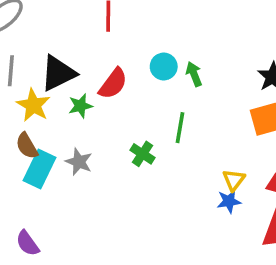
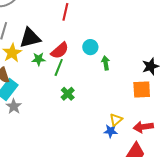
green arrow: (194, 74) -> (106, 63), moved
green line: (180, 128) -> (59, 67), moved
gray star: (79, 162) -> (14, 106), moved

